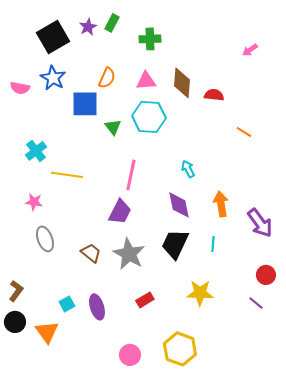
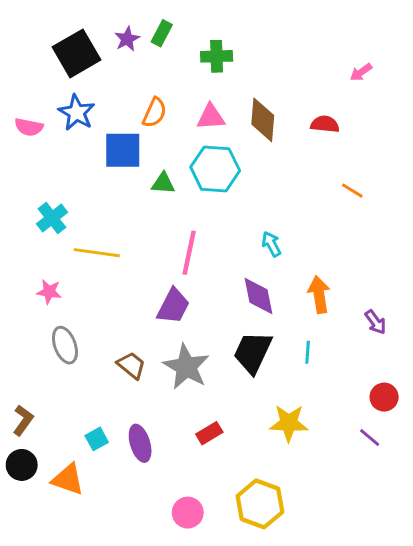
red semicircle: (214, 95) -> (325, 124), moved
green triangle: (113, 127) -> (163, 183), turned -48
purple arrow: (260, 223) -> (375, 322), size x0.6
orange triangle: (47, 332) -> (68, 479), turned -35

